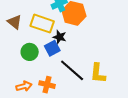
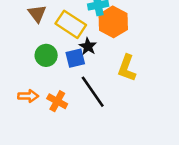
yellow L-shape: (98, 73) -> (127, 68), moved

